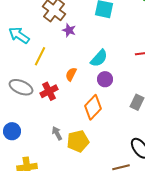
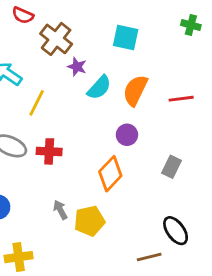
cyan semicircle: (99, 58) -> (99, 88), moved
orange semicircle: (71, 74) -> (135, 90), moved, size x1.6
red cross: (49, 91) -> (49, 151), turned 30

